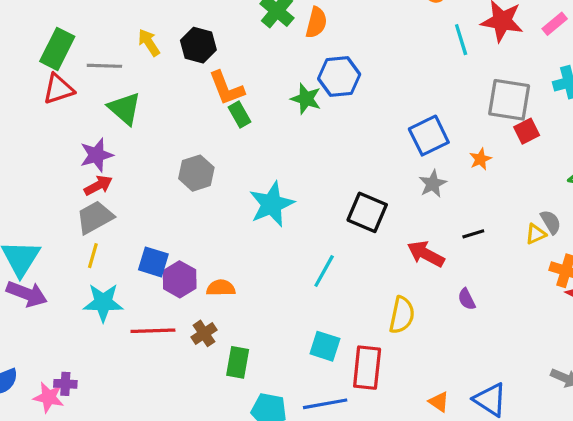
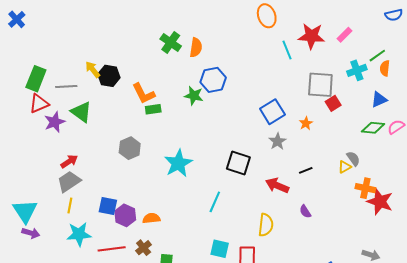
black hexagon: (198, 45) -> (109, 76), moved
green rectangle: (239, 114) -> (153, 109), turned -63
purple star: (97, 155) -> (55, 122), moved
purple arrow: (27, 294) -> (31, 233), size x0.7

